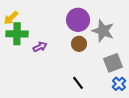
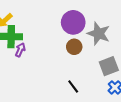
purple arrow: (40, 47) -> (20, 50), moved, turned -40

